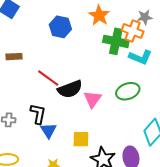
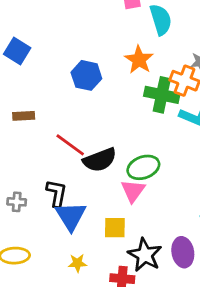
green ellipse: (128, 91) -> (143, 167), moved
pink triangle: (93, 99) -> (133, 191), moved
blue triangle: (48, 131) -> (71, 216), size x1.4

